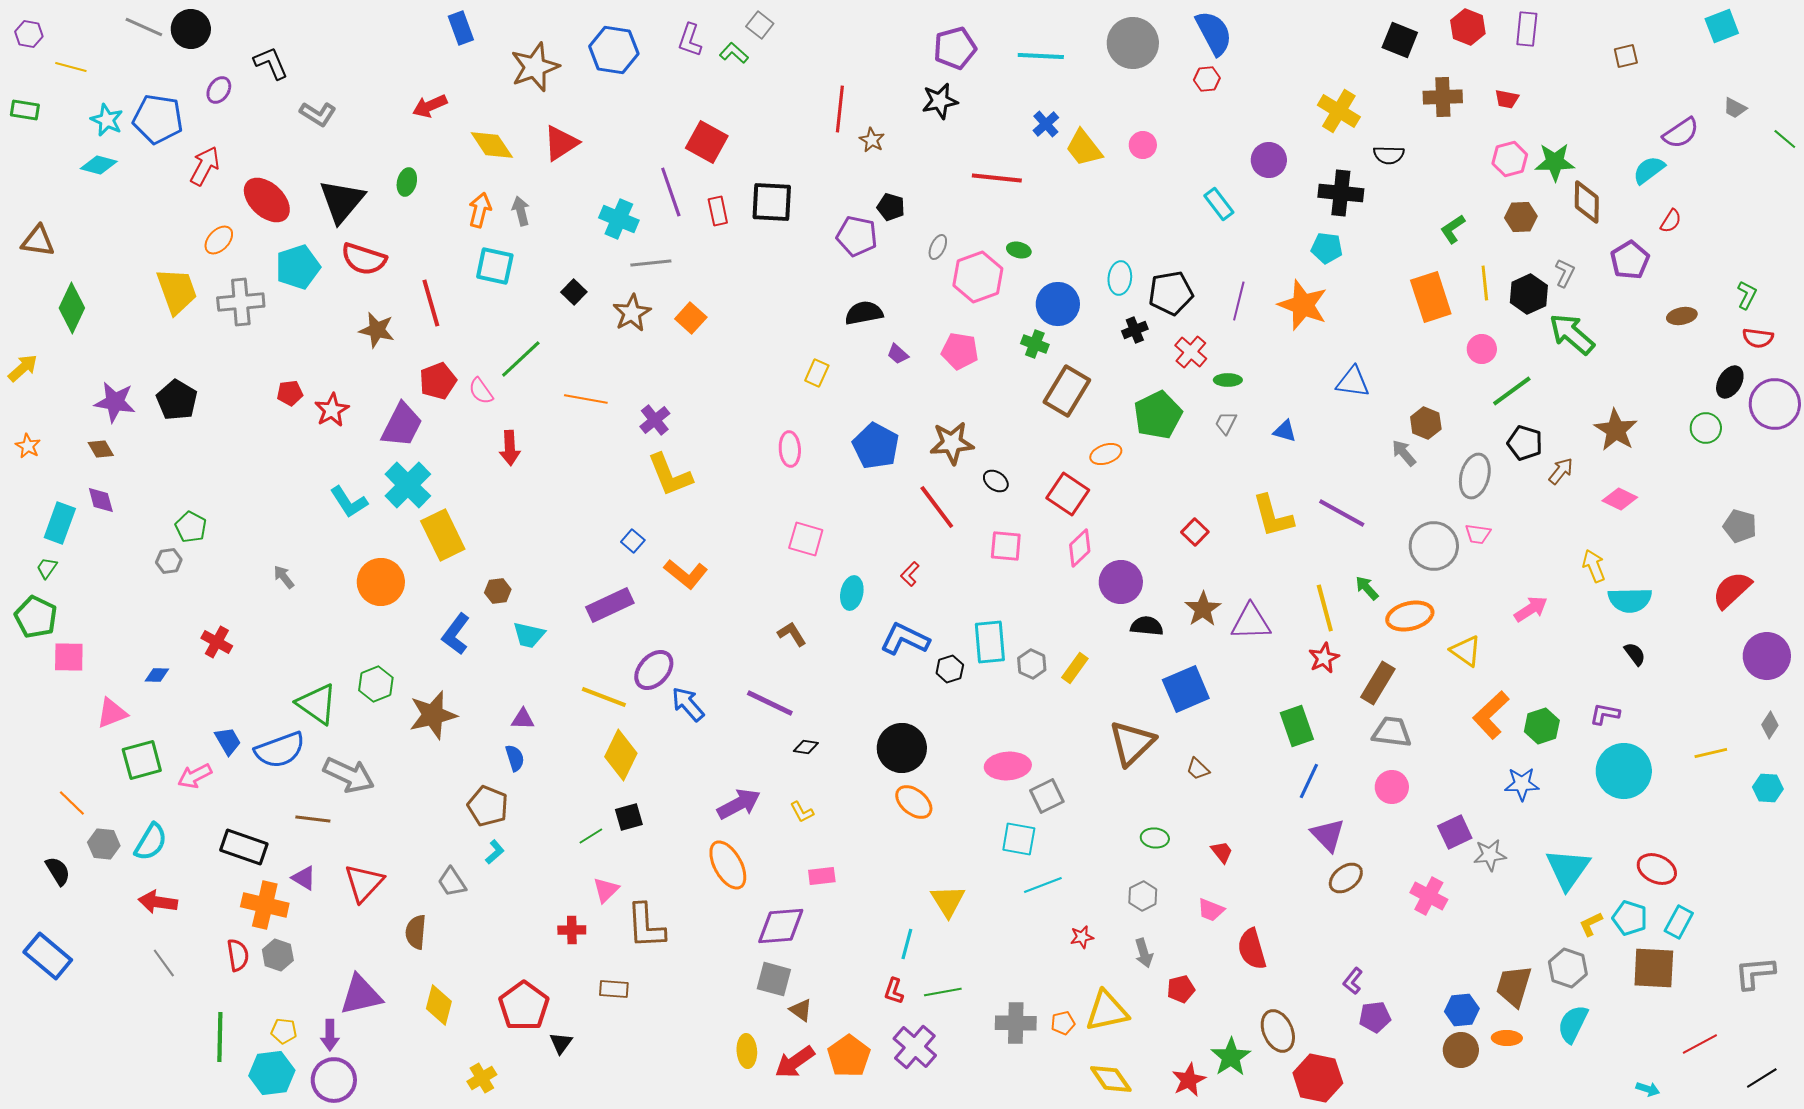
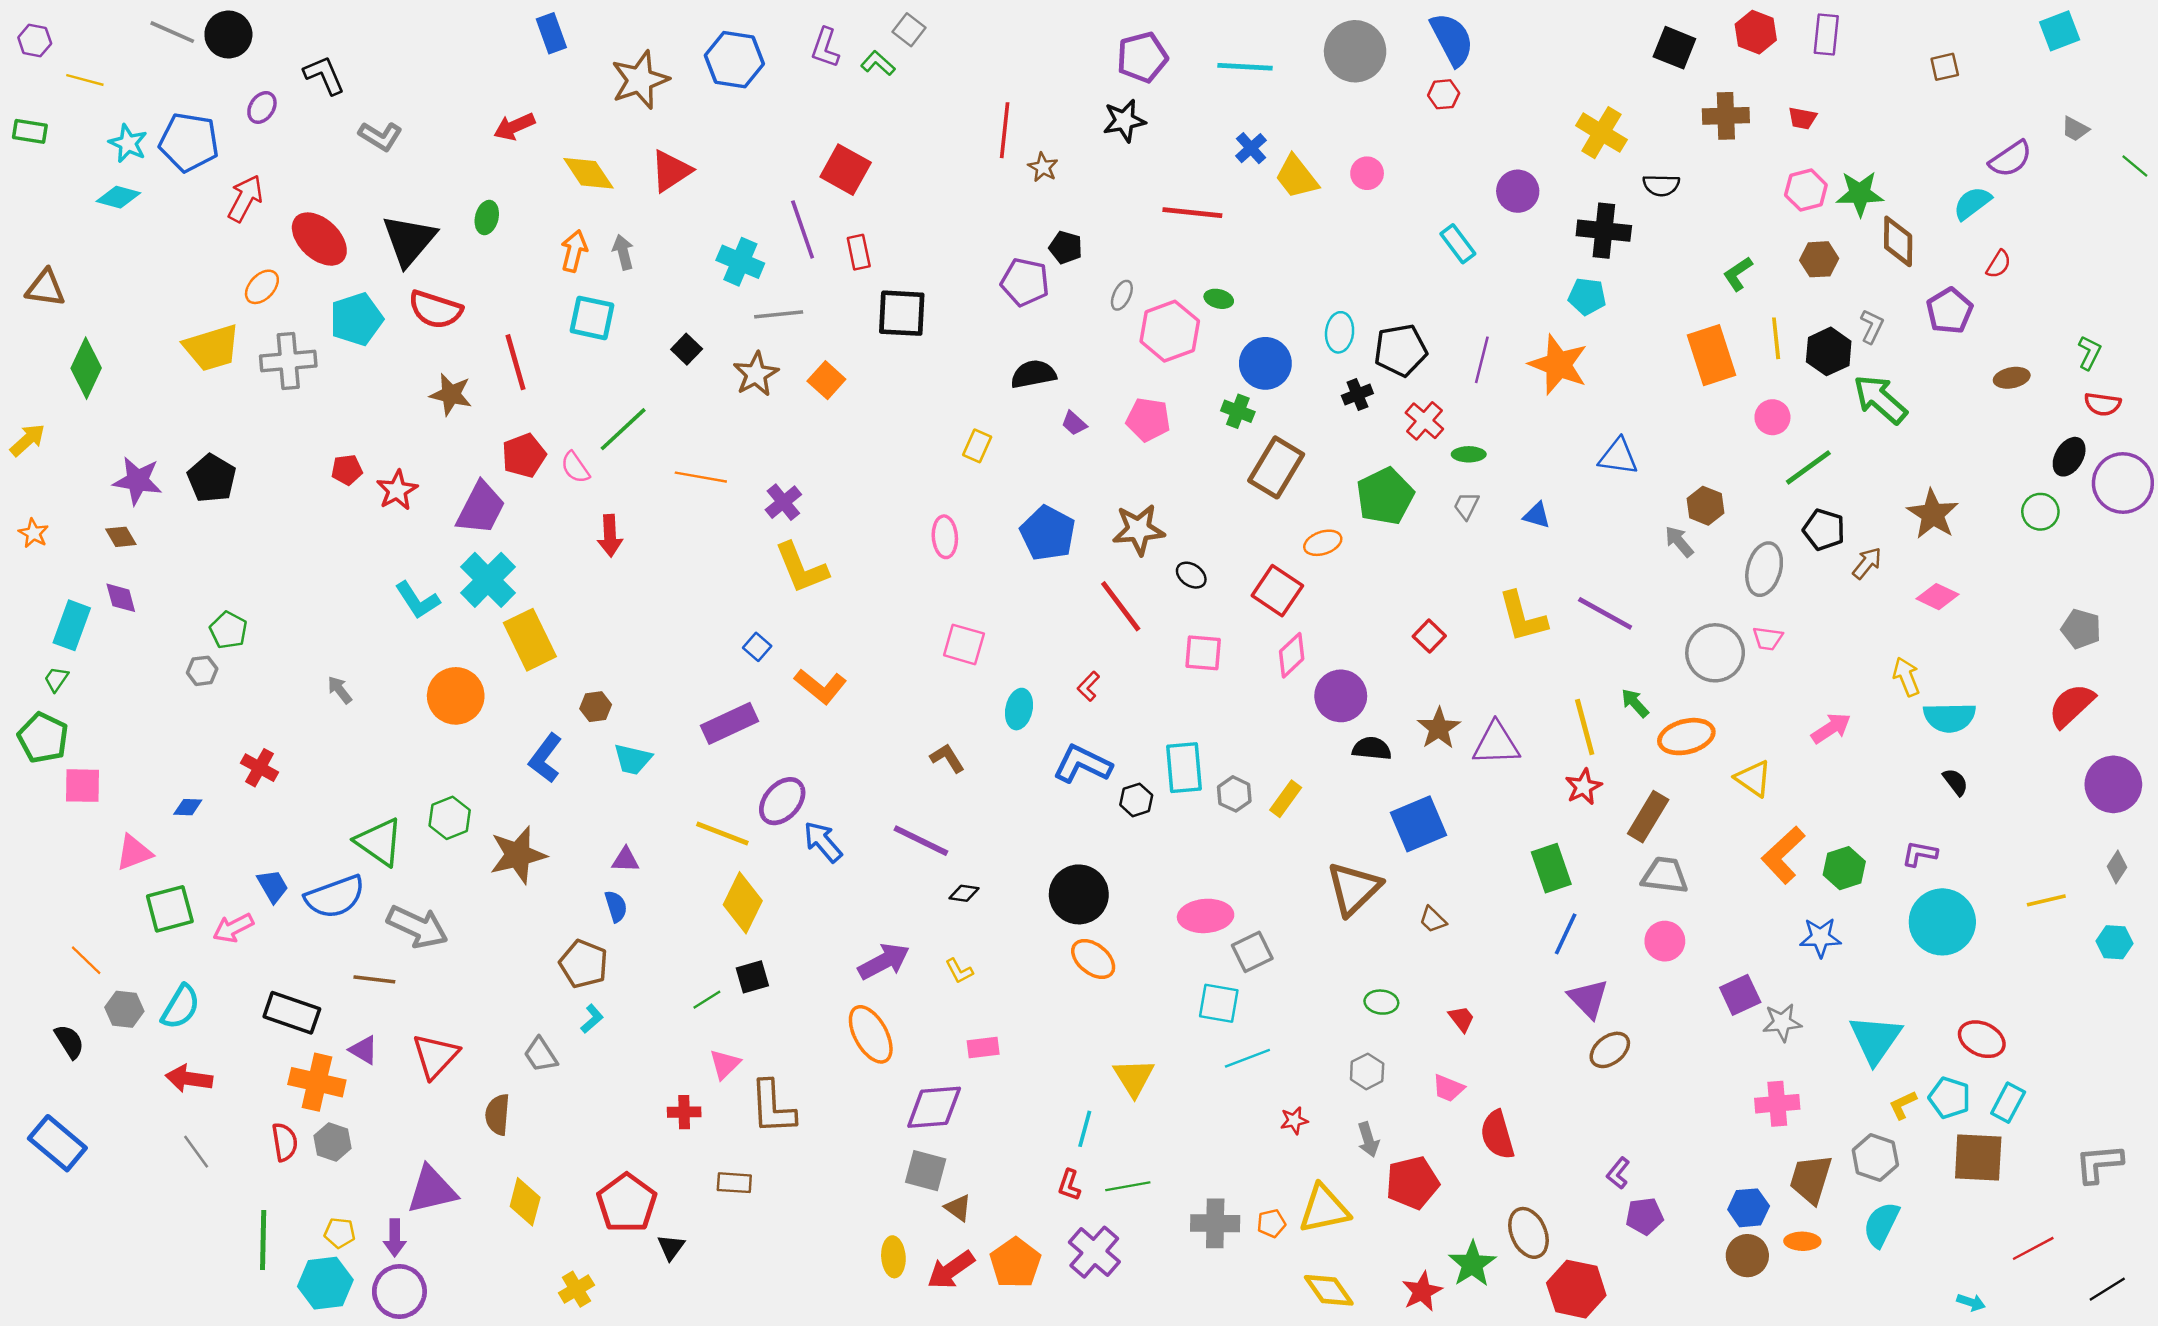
black square: (772, 202) -> (902, 313), moved
yellow trapezoid: (177, 291) -> (212, 348), turned 93
pink cross: (1429, 896) -> (1777, 1104), moved, turned -33
red pentagon: (1181, 989) -> (1412, 1183), size x1.6

